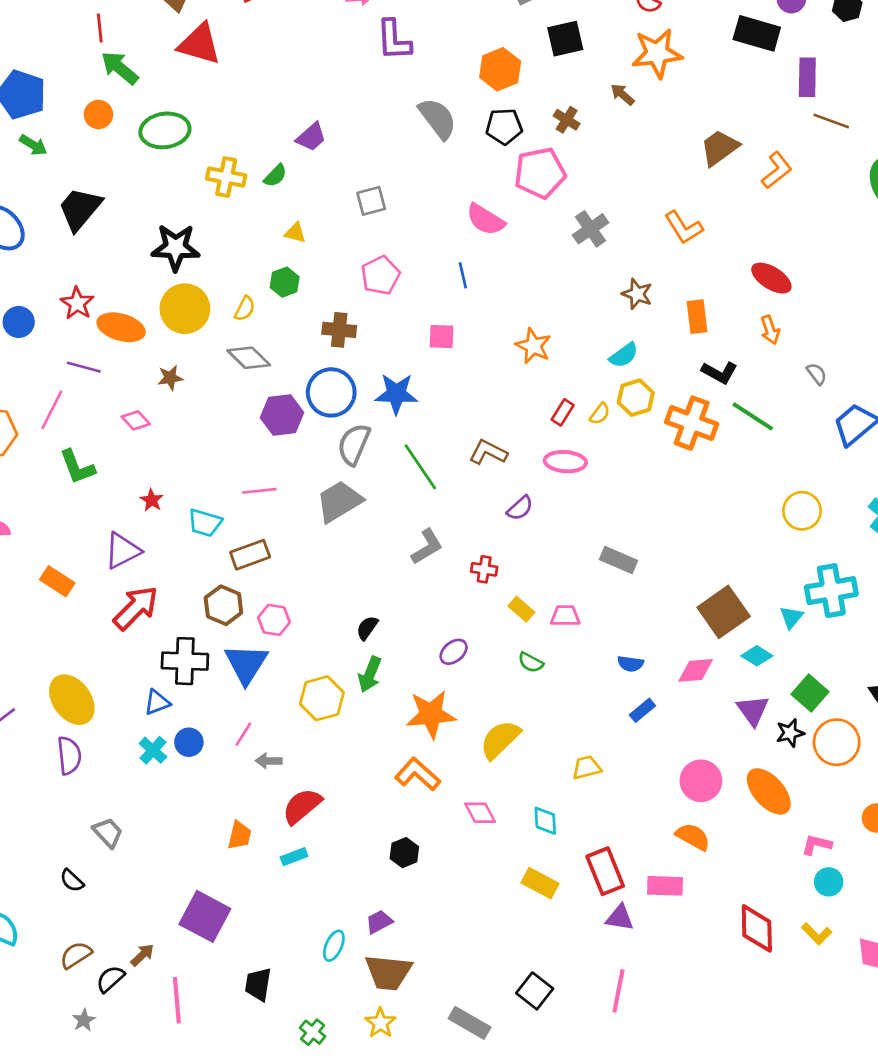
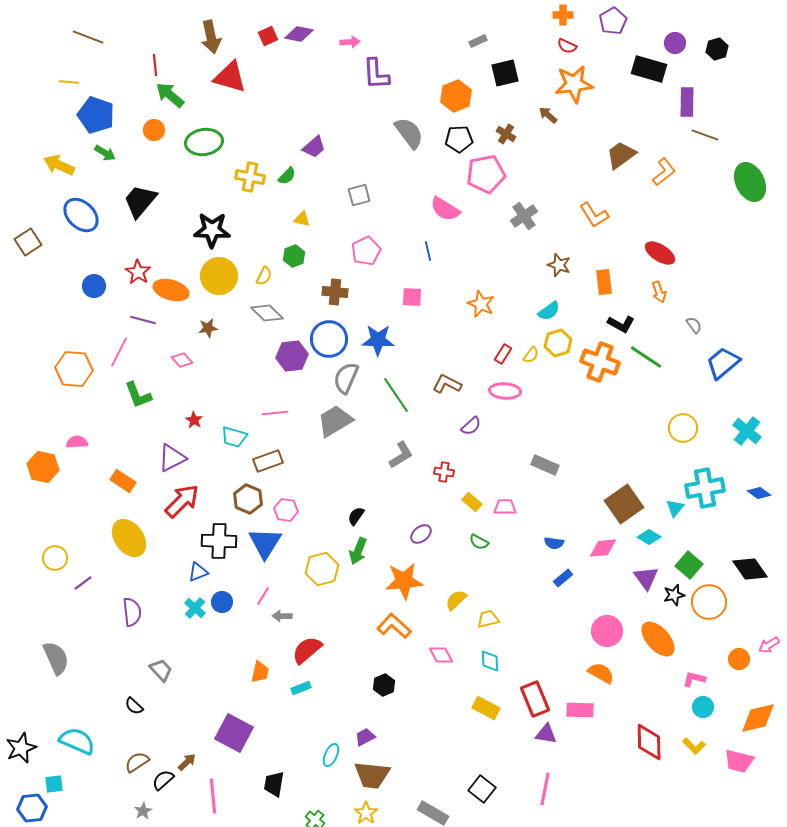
yellow ellipse: (72, 700) -> (129, 538), moved
yellow semicircle: (500, 740) -> (456, 600), size x0.7
yellow trapezoid: (587, 767) -> (488, 619), moved

